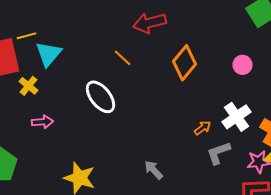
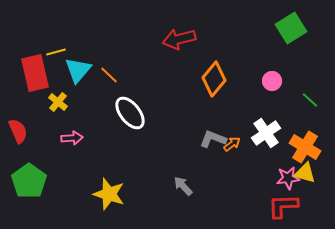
orange line: (123, 58) -> (109, 75), moved
gray L-shape: (219, 153) -> (213, 139), moved, turned 40

